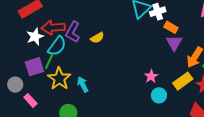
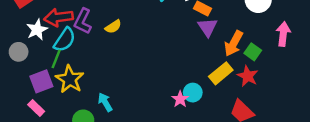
purple square: (34, 67) -> (41, 81), moved
pink star: (151, 76) -> (180, 99), moved
cyan arrow: (83, 84) -> (105, 102), moved
gray circle: (15, 85) -> (19, 52), moved

